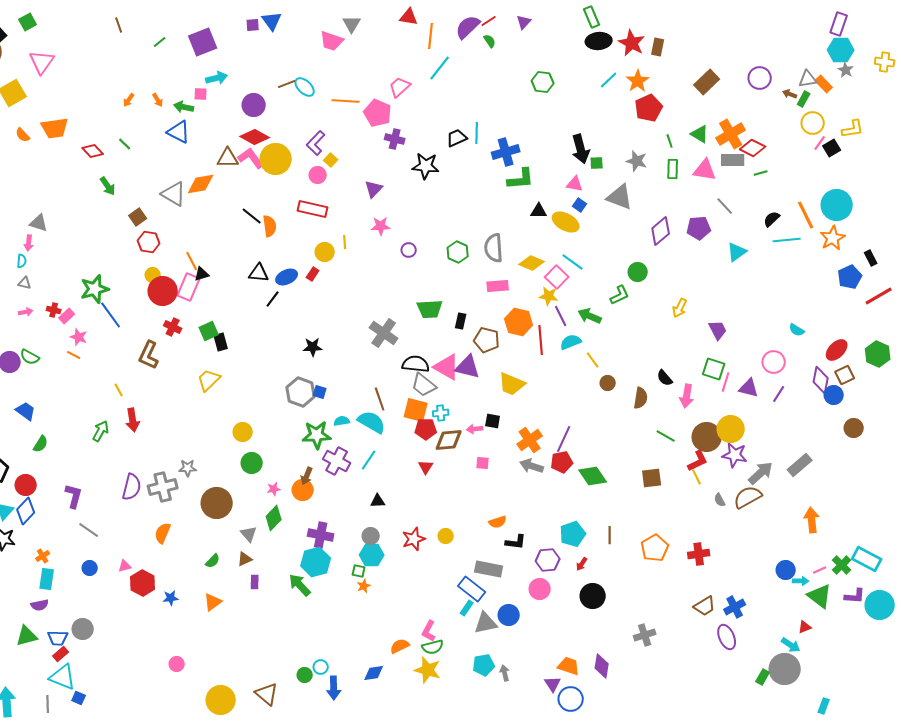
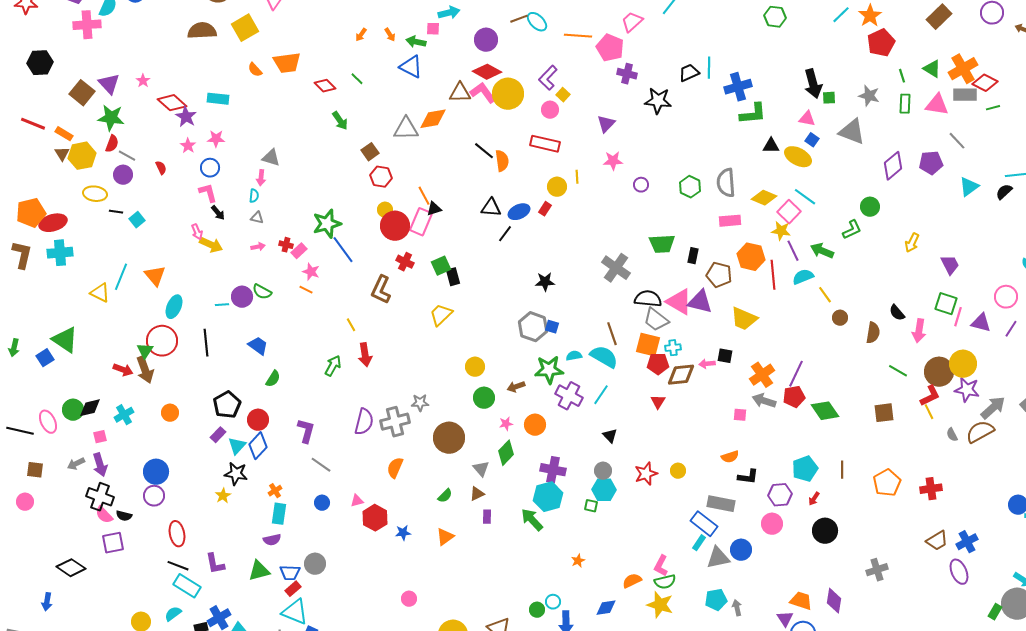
gray triangle: (174, 194) -> (406, 129), turned -32
black semicircle: (772, 219) -> (1004, 192), moved
pink square: (483, 463) -> (740, 415), moved
brown arrow: (307, 476) -> (516, 387), moved, turned 48
black triangle: (378, 501) -> (610, 436), turned 49
orange star: (364, 586) -> (578, 561), moved

